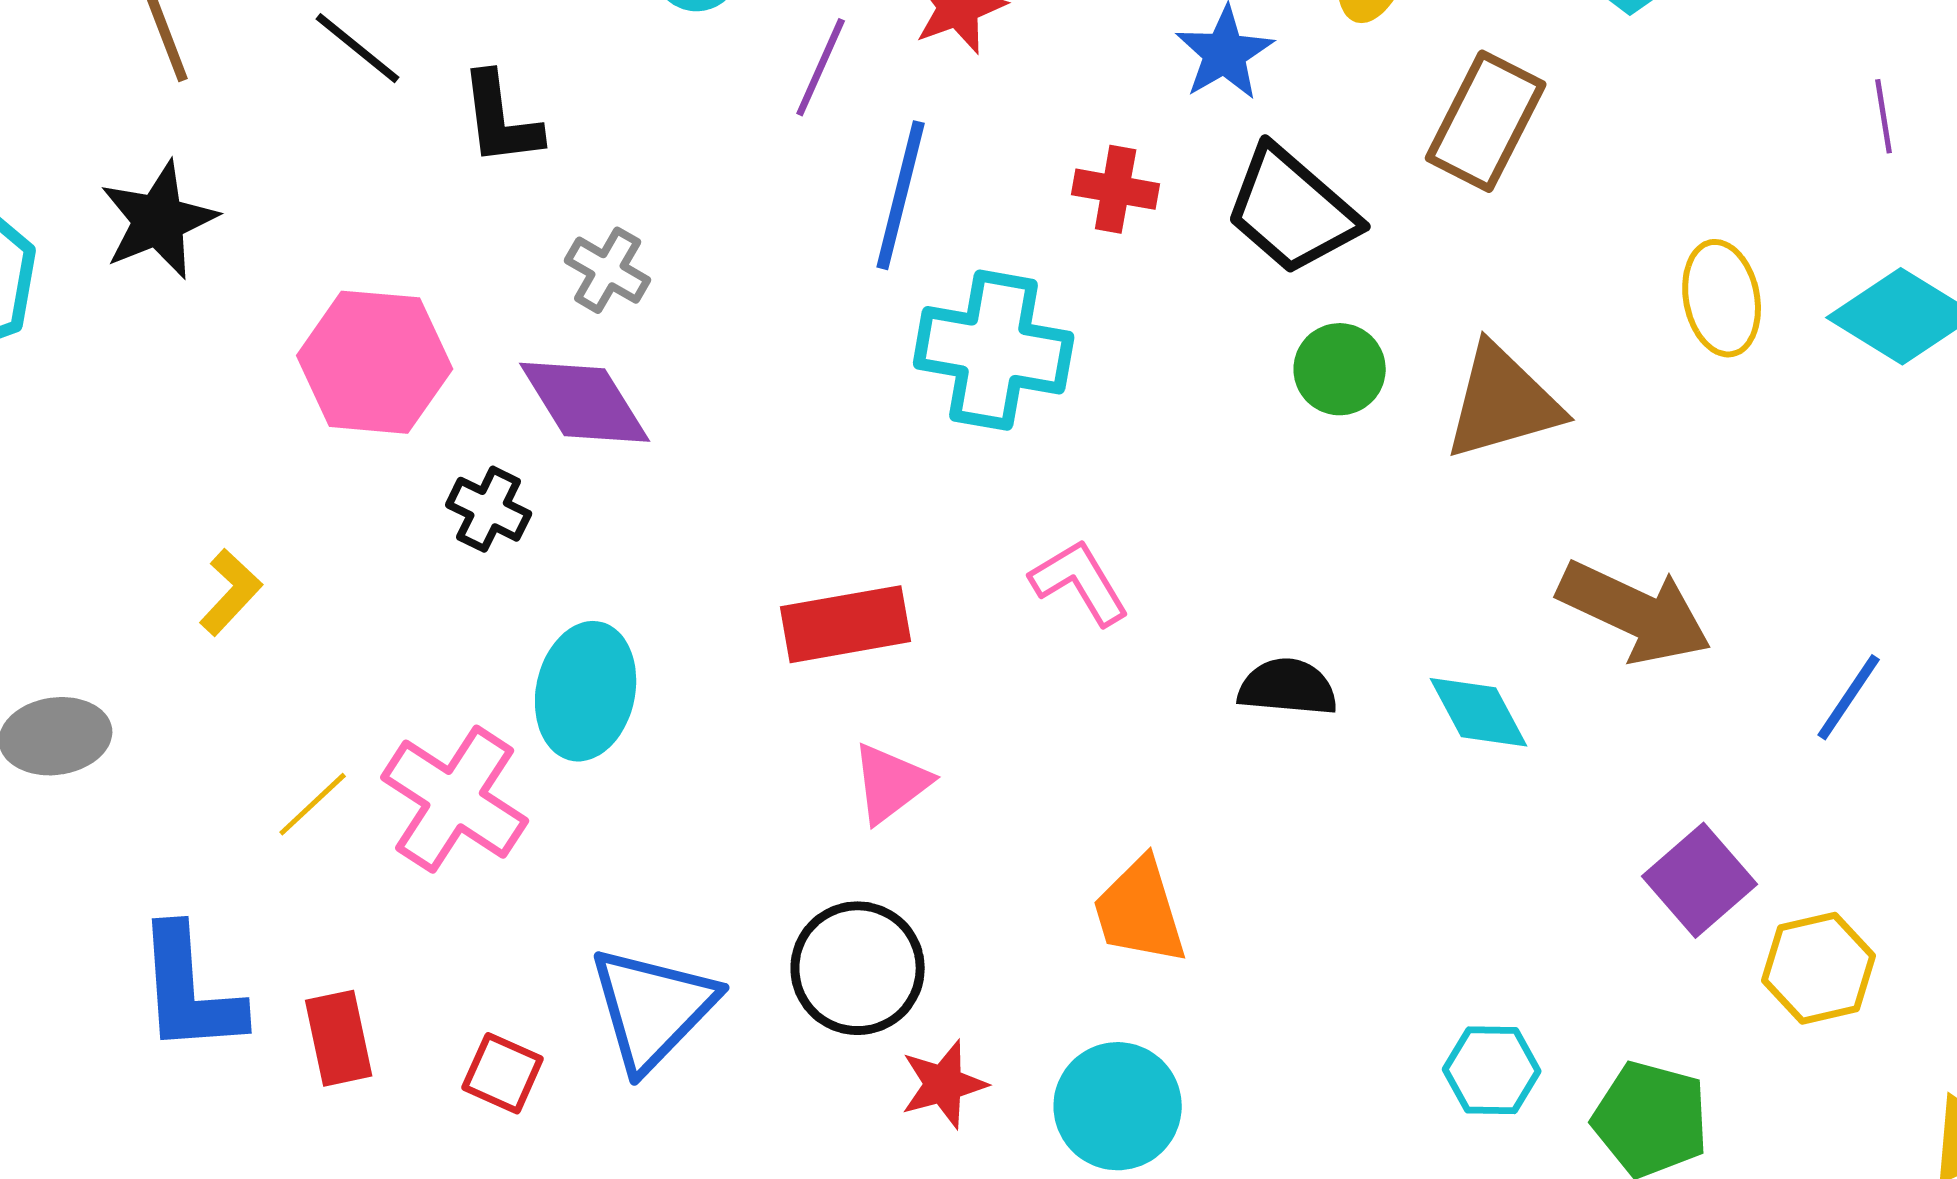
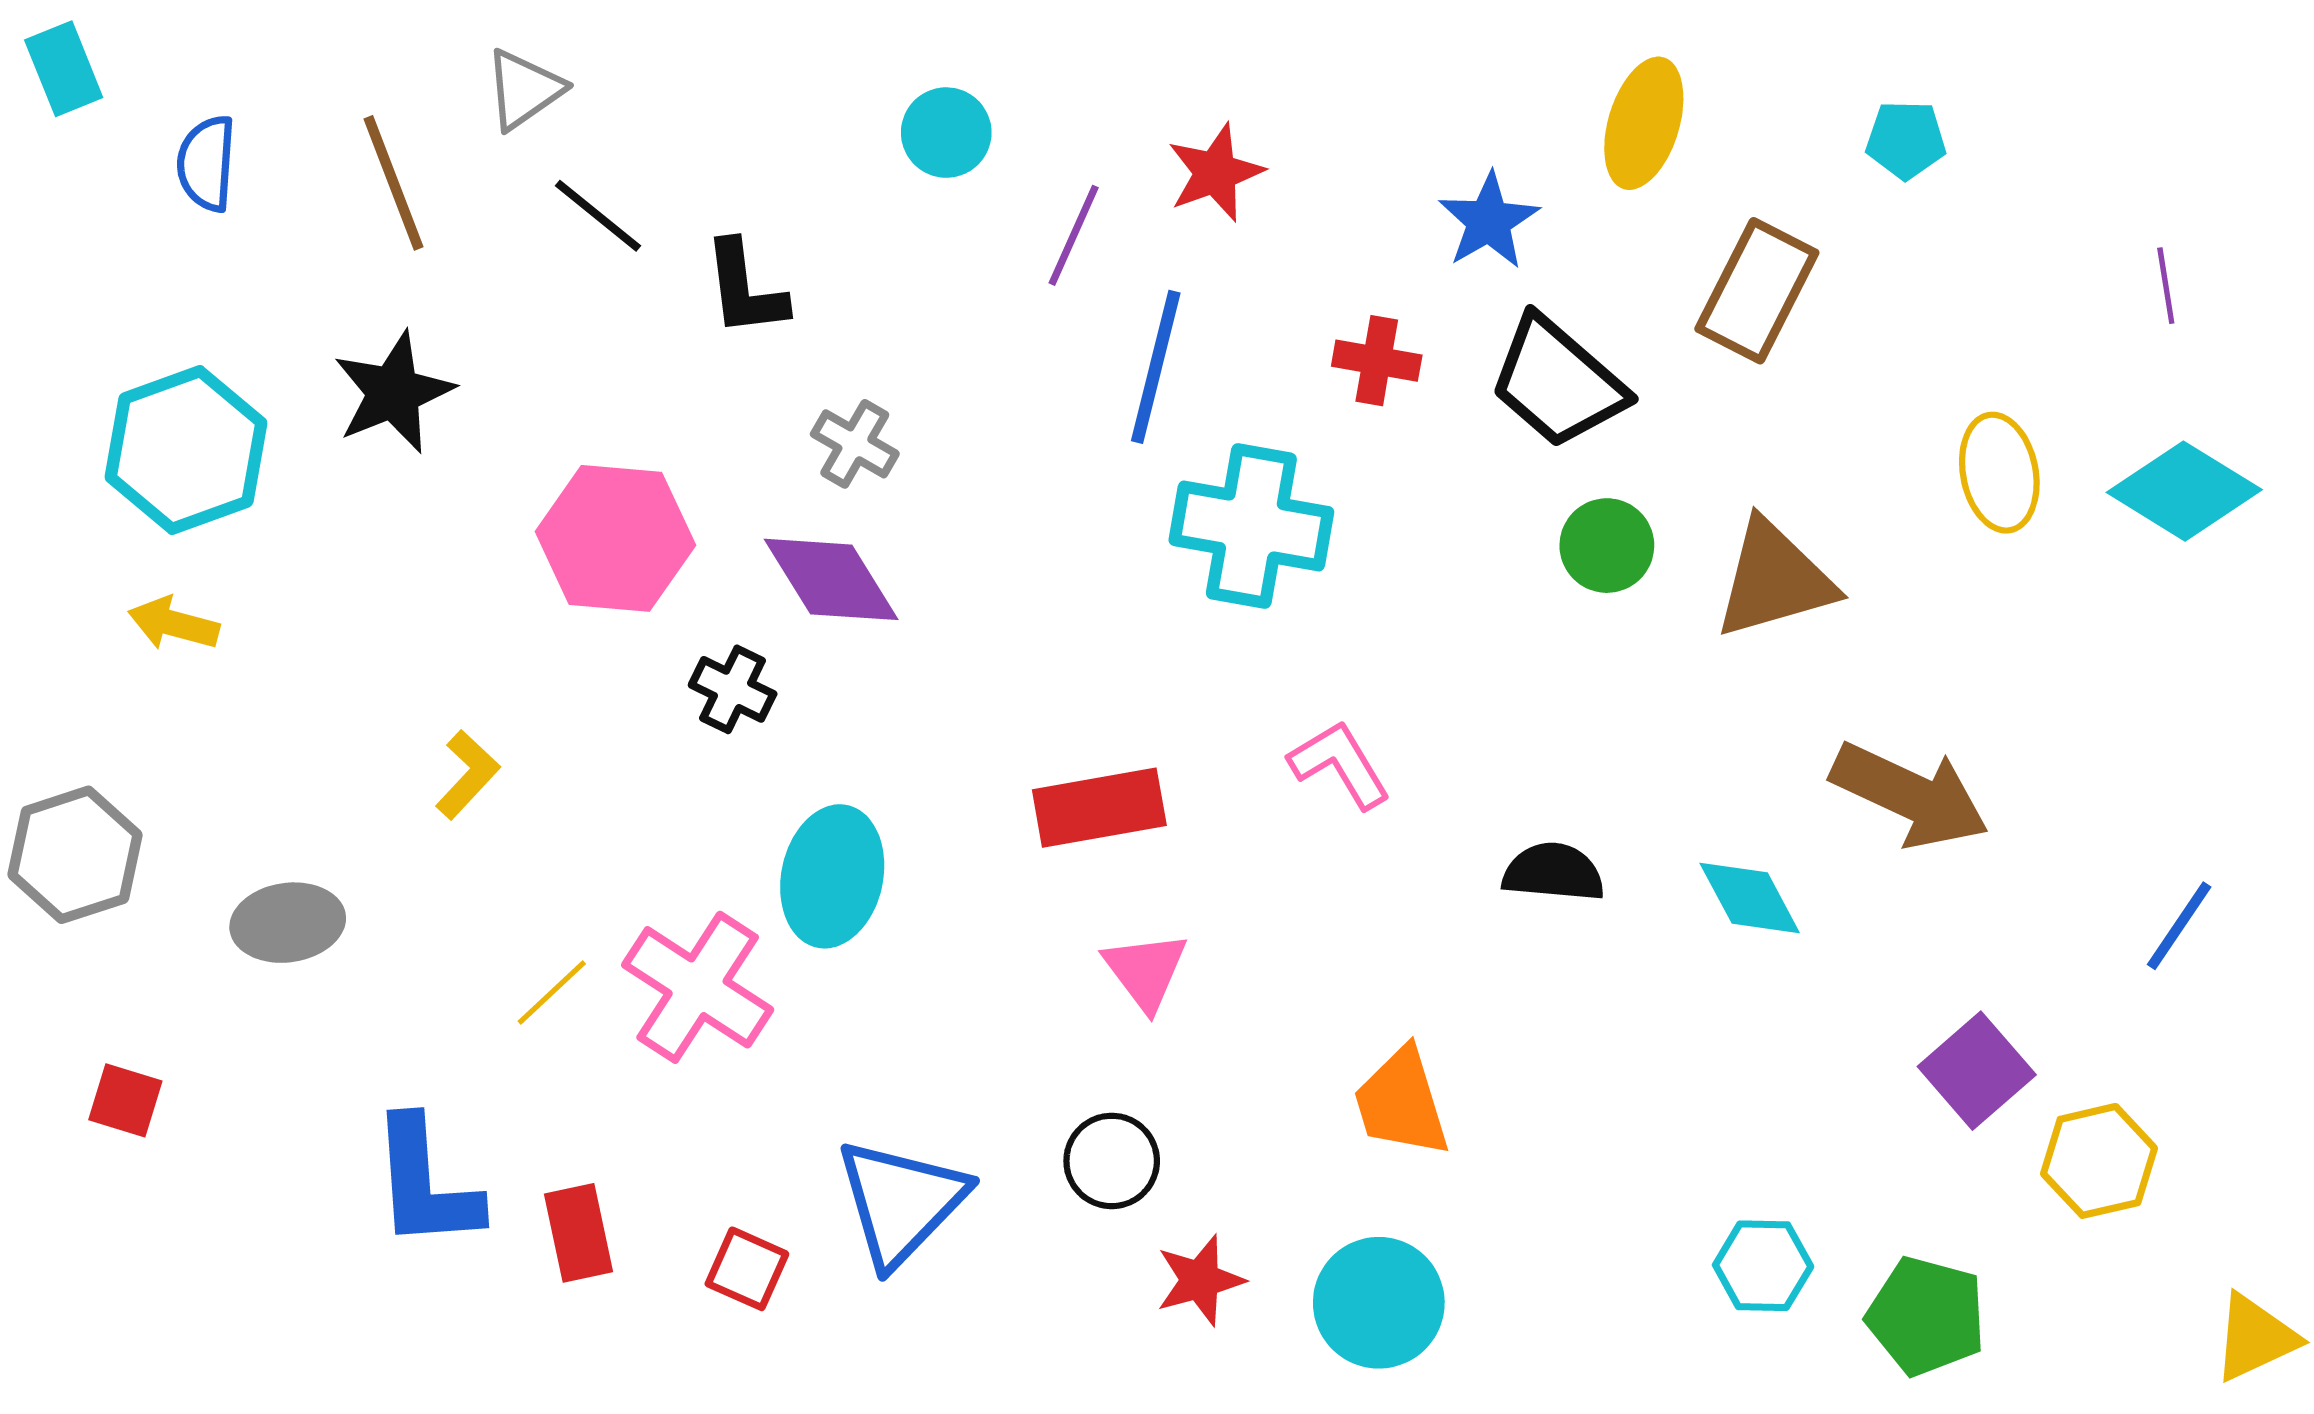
blue line: (1849, 697) -> (2179, 926), moved
pink triangle: (891, 783) -> (1146, 971), turned -30
black circle: (858, 968) -> (1112, 1161), size x0.7

